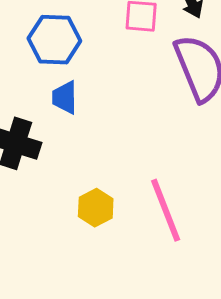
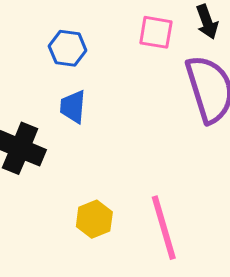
blue hexagon: (54, 40) -> (68, 48), size x0.7

